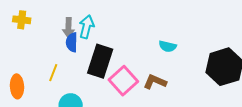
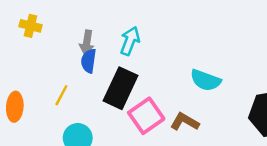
cyan arrow: (87, 27) -> (130, 41), moved
cyan semicircle: (168, 46) -> (206, 80), size x1.4

